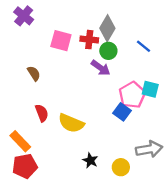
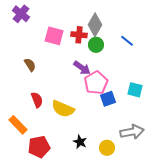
purple arrow: (101, 68) -> (82, 68), moved
cyan square: (150, 89) -> (135, 90), moved
pink pentagon: (132, 95) -> (96, 83), moved
blue square: (122, 112) -> (108, 99), turned 35
red pentagon: (25, 166) -> (39, 147), moved

